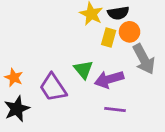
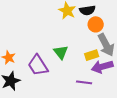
yellow rectangle: (109, 37) -> (92, 55), moved, turned 56
purple arrow: (109, 79) -> (102, 67), moved

